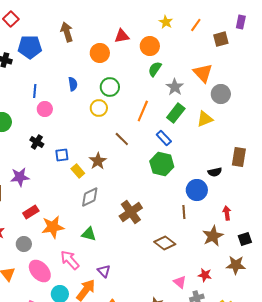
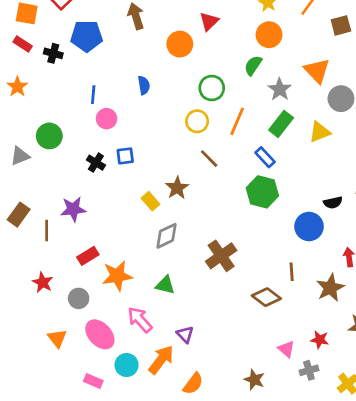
red triangle: (122, 36) -> (209, 21), turned -35
orange circle: (150, 46) -> (269, 35), moved
green circle: (110, 87) -> (212, 88), moved
yellow circle: (99, 108) -> (197, 121), moved
blue square: (62, 155) -> (125, 156), moved
brown line: (184, 212) -> (292, 272), moved

